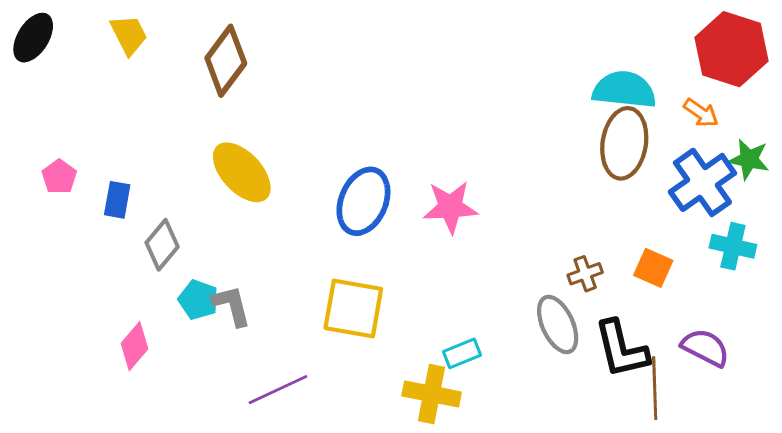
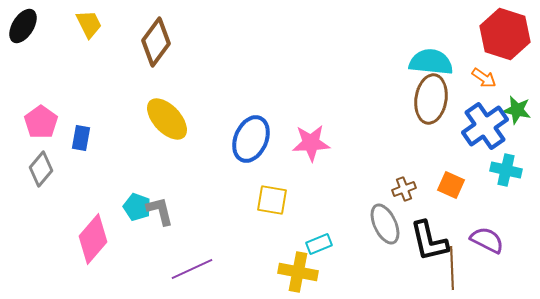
pink pentagon: (59, 177) -> (41, 122), size x1.4
gray diamond: (162, 245) -> (41, 169), moved
yellow square: (353, 308) -> (272, 200), moved, size x0.7
pink diamond: (135, 346) -> (93, 239), size x1.5

